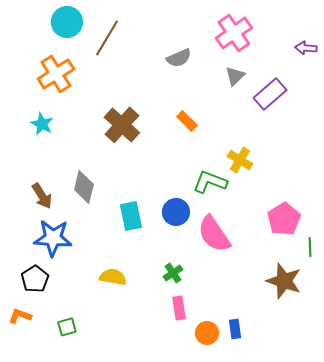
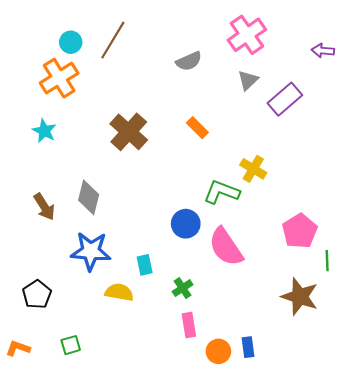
cyan circle: (67, 22) -> (71, 42), moved, size x0.7
cyan rectangle: (131, 216) -> (145, 265), moved, size x0.7
blue star: (53, 238) -> (91, 251), moved
orange L-shape: (20, 316) -> (18, 348), moved

